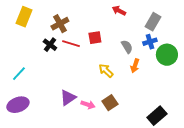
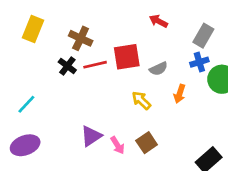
brown cross: (60, 24) -> (81, 38), turned -36
red square: (95, 38) -> (127, 57), size x1.5
red line: (71, 44) -> (95, 65), turned -30
gray semicircle: (127, 47) -> (158, 69), moved, turned 96
pink arrow: (88, 105) -> (118, 145), turned 40

